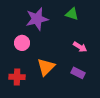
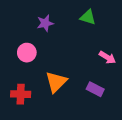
purple star: (37, 19) -> (45, 23), size x0.6
pink arrow: (80, 47) -> (107, 57), moved

